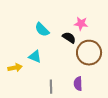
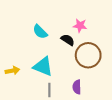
cyan triangle: (35, 57) -> (43, 67), moved, size x1.5

